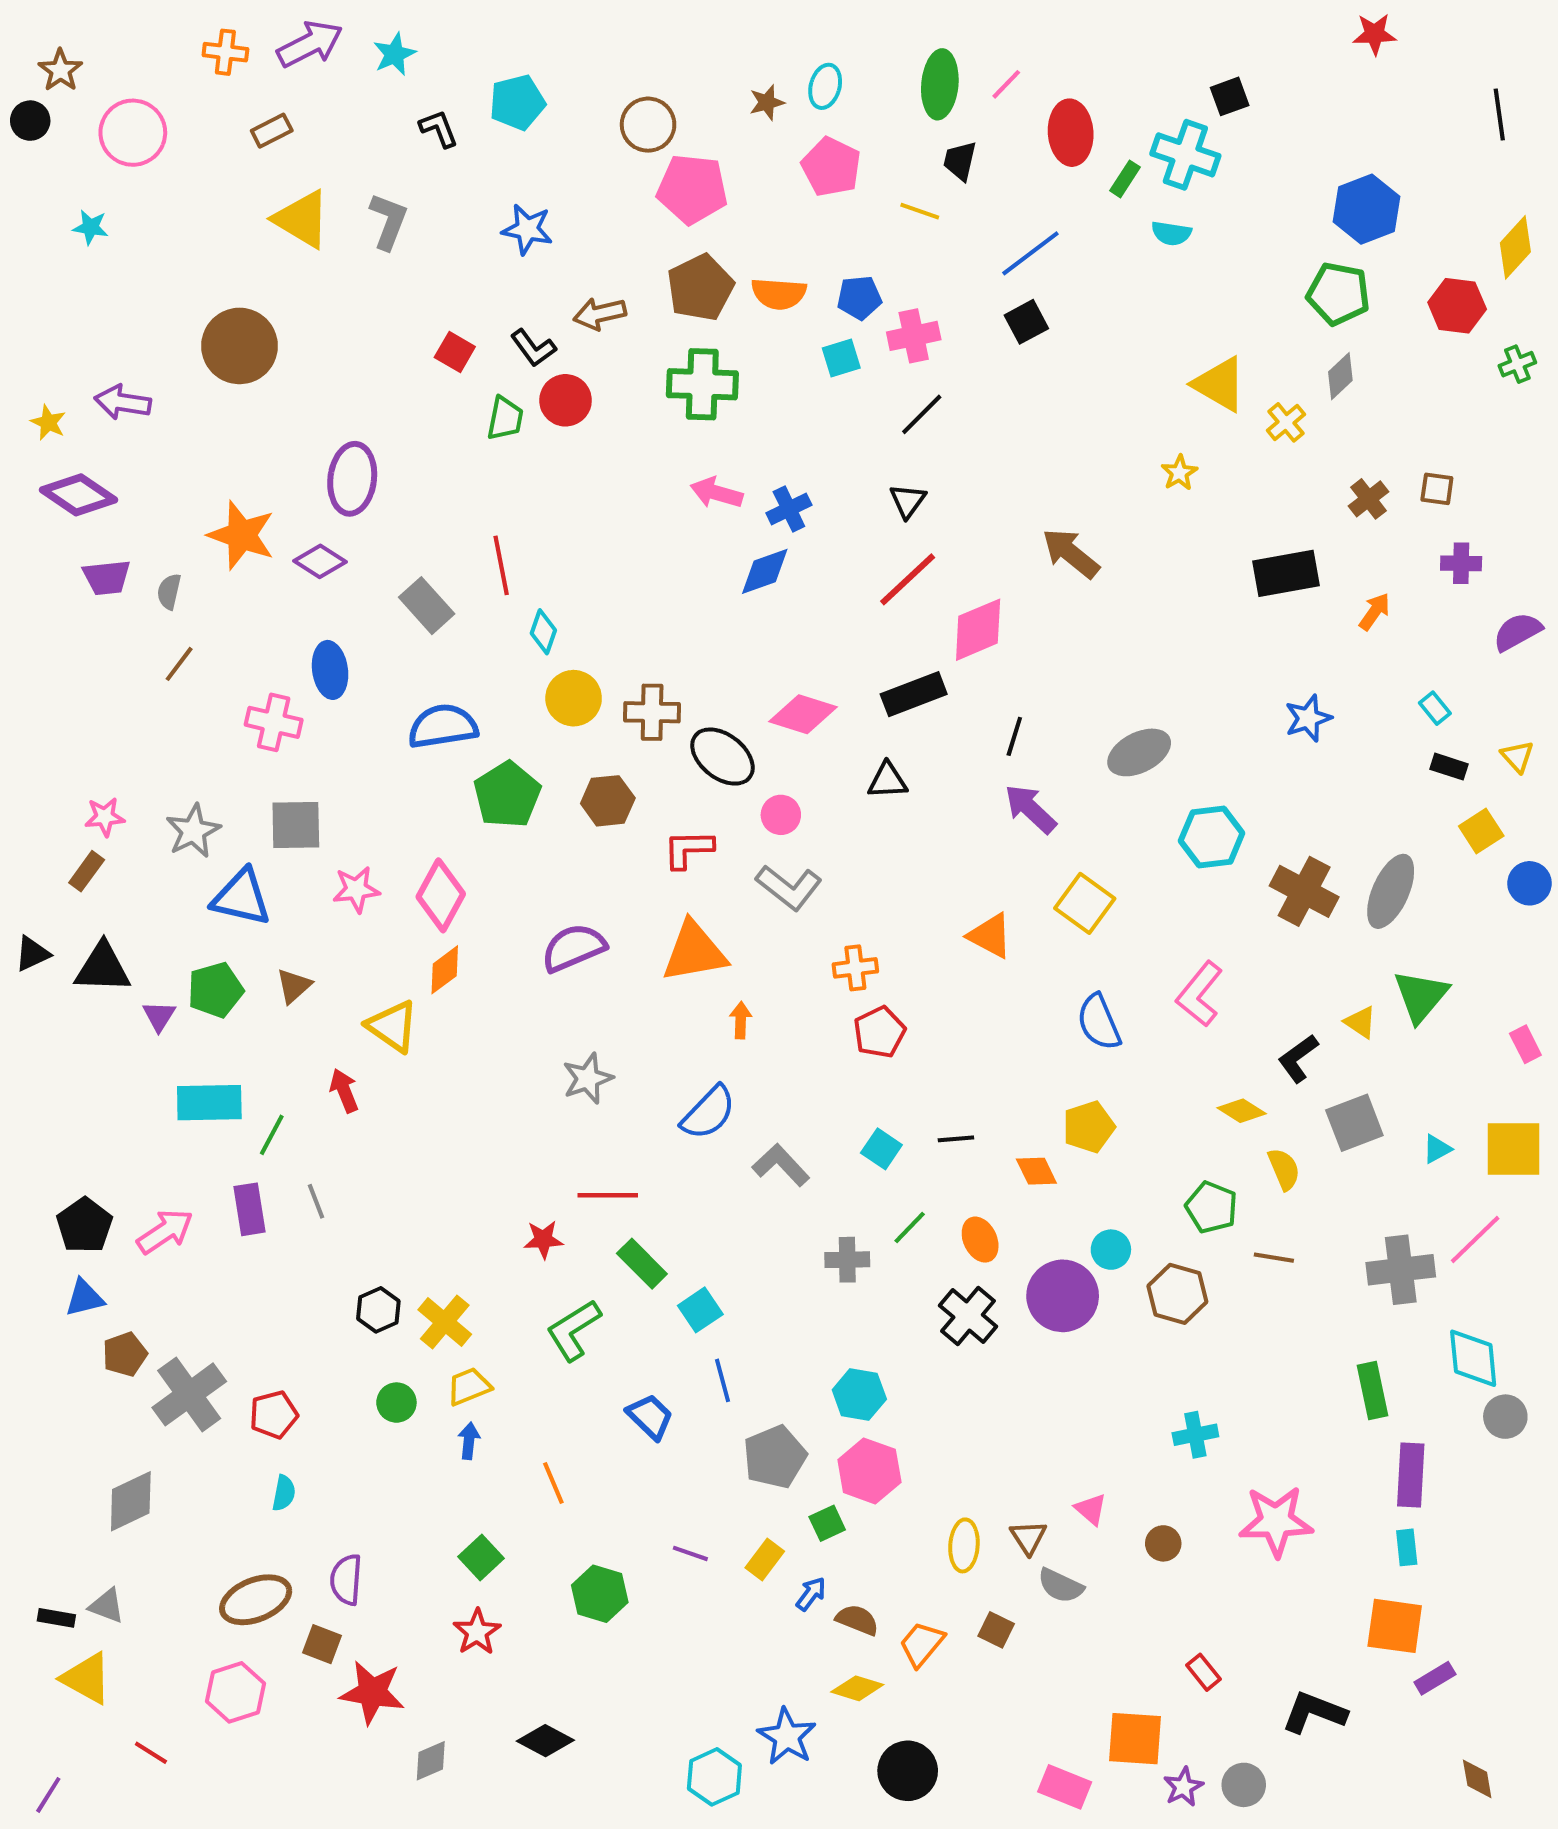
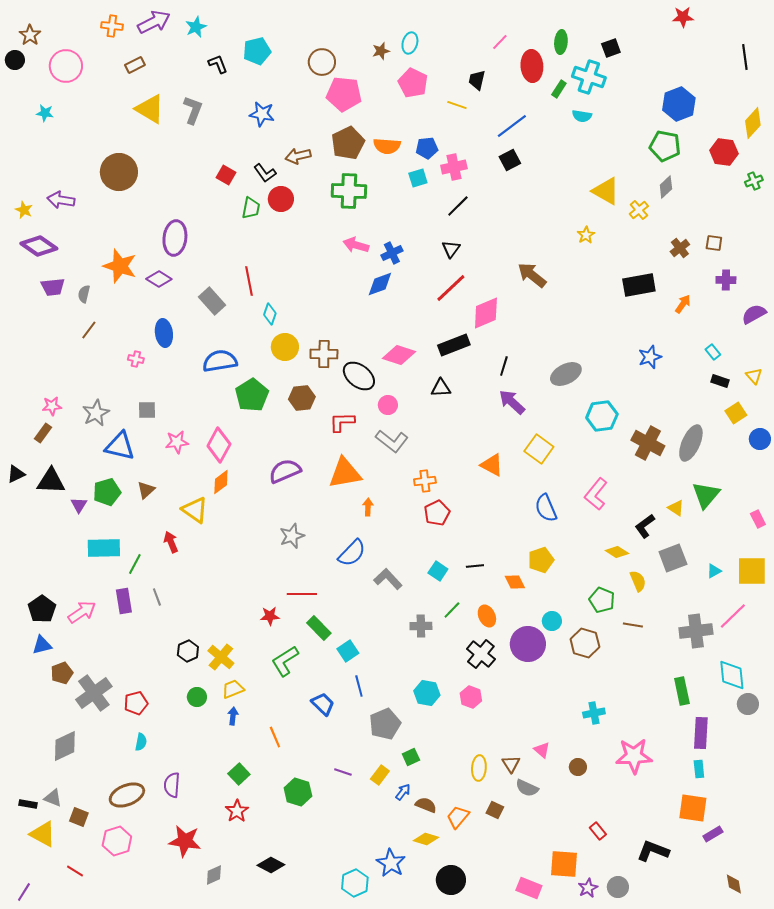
green ellipse: (940, 84) -> (561, 42), moved, size x0.7
pink cross: (274, 722) -> (136, 359), size x0.6
gray square: (296, 825) -> (147, 410), size x0.7
pink hexagon: (869, 1471) -> (471, 697), moved, size x0.7
brown square: (322, 1644) -> (79, 817), moved

